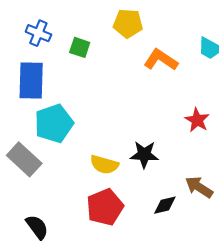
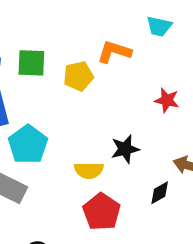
yellow pentagon: (128, 23) -> (78, 76), moved
green square: (80, 47) -> (31, 63), size x1.4

